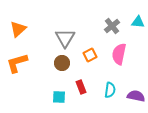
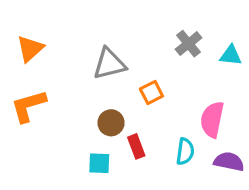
cyan triangle: (138, 22) -> (231, 55), moved
gray triangle: (65, 38) -> (109, 64), turned 45
pink semicircle: (119, 54) -> (212, 119), moved
brown circle: (62, 63) -> (111, 123), moved

